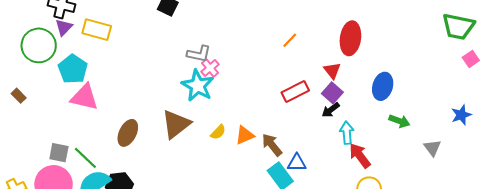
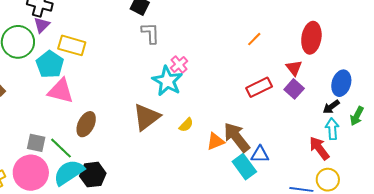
yellow rectangle: (97, 30) -> (72, 45), moved
gray L-shape: (199, 54) -> (150, 33), moved, turned -105
black arrow: (331, 110) -> (331, 107), moved
green arrow: (399, 121) -> (357, 116), turned 96
brown ellipse: (128, 133) -> (86, 124), moved
cyan arrow: (347, 133) -> (332, 129), moved
orange triangle: (245, 135) -> (215, 141), moved
brown arrow: (272, 145) -> (237, 137), size x1.4

